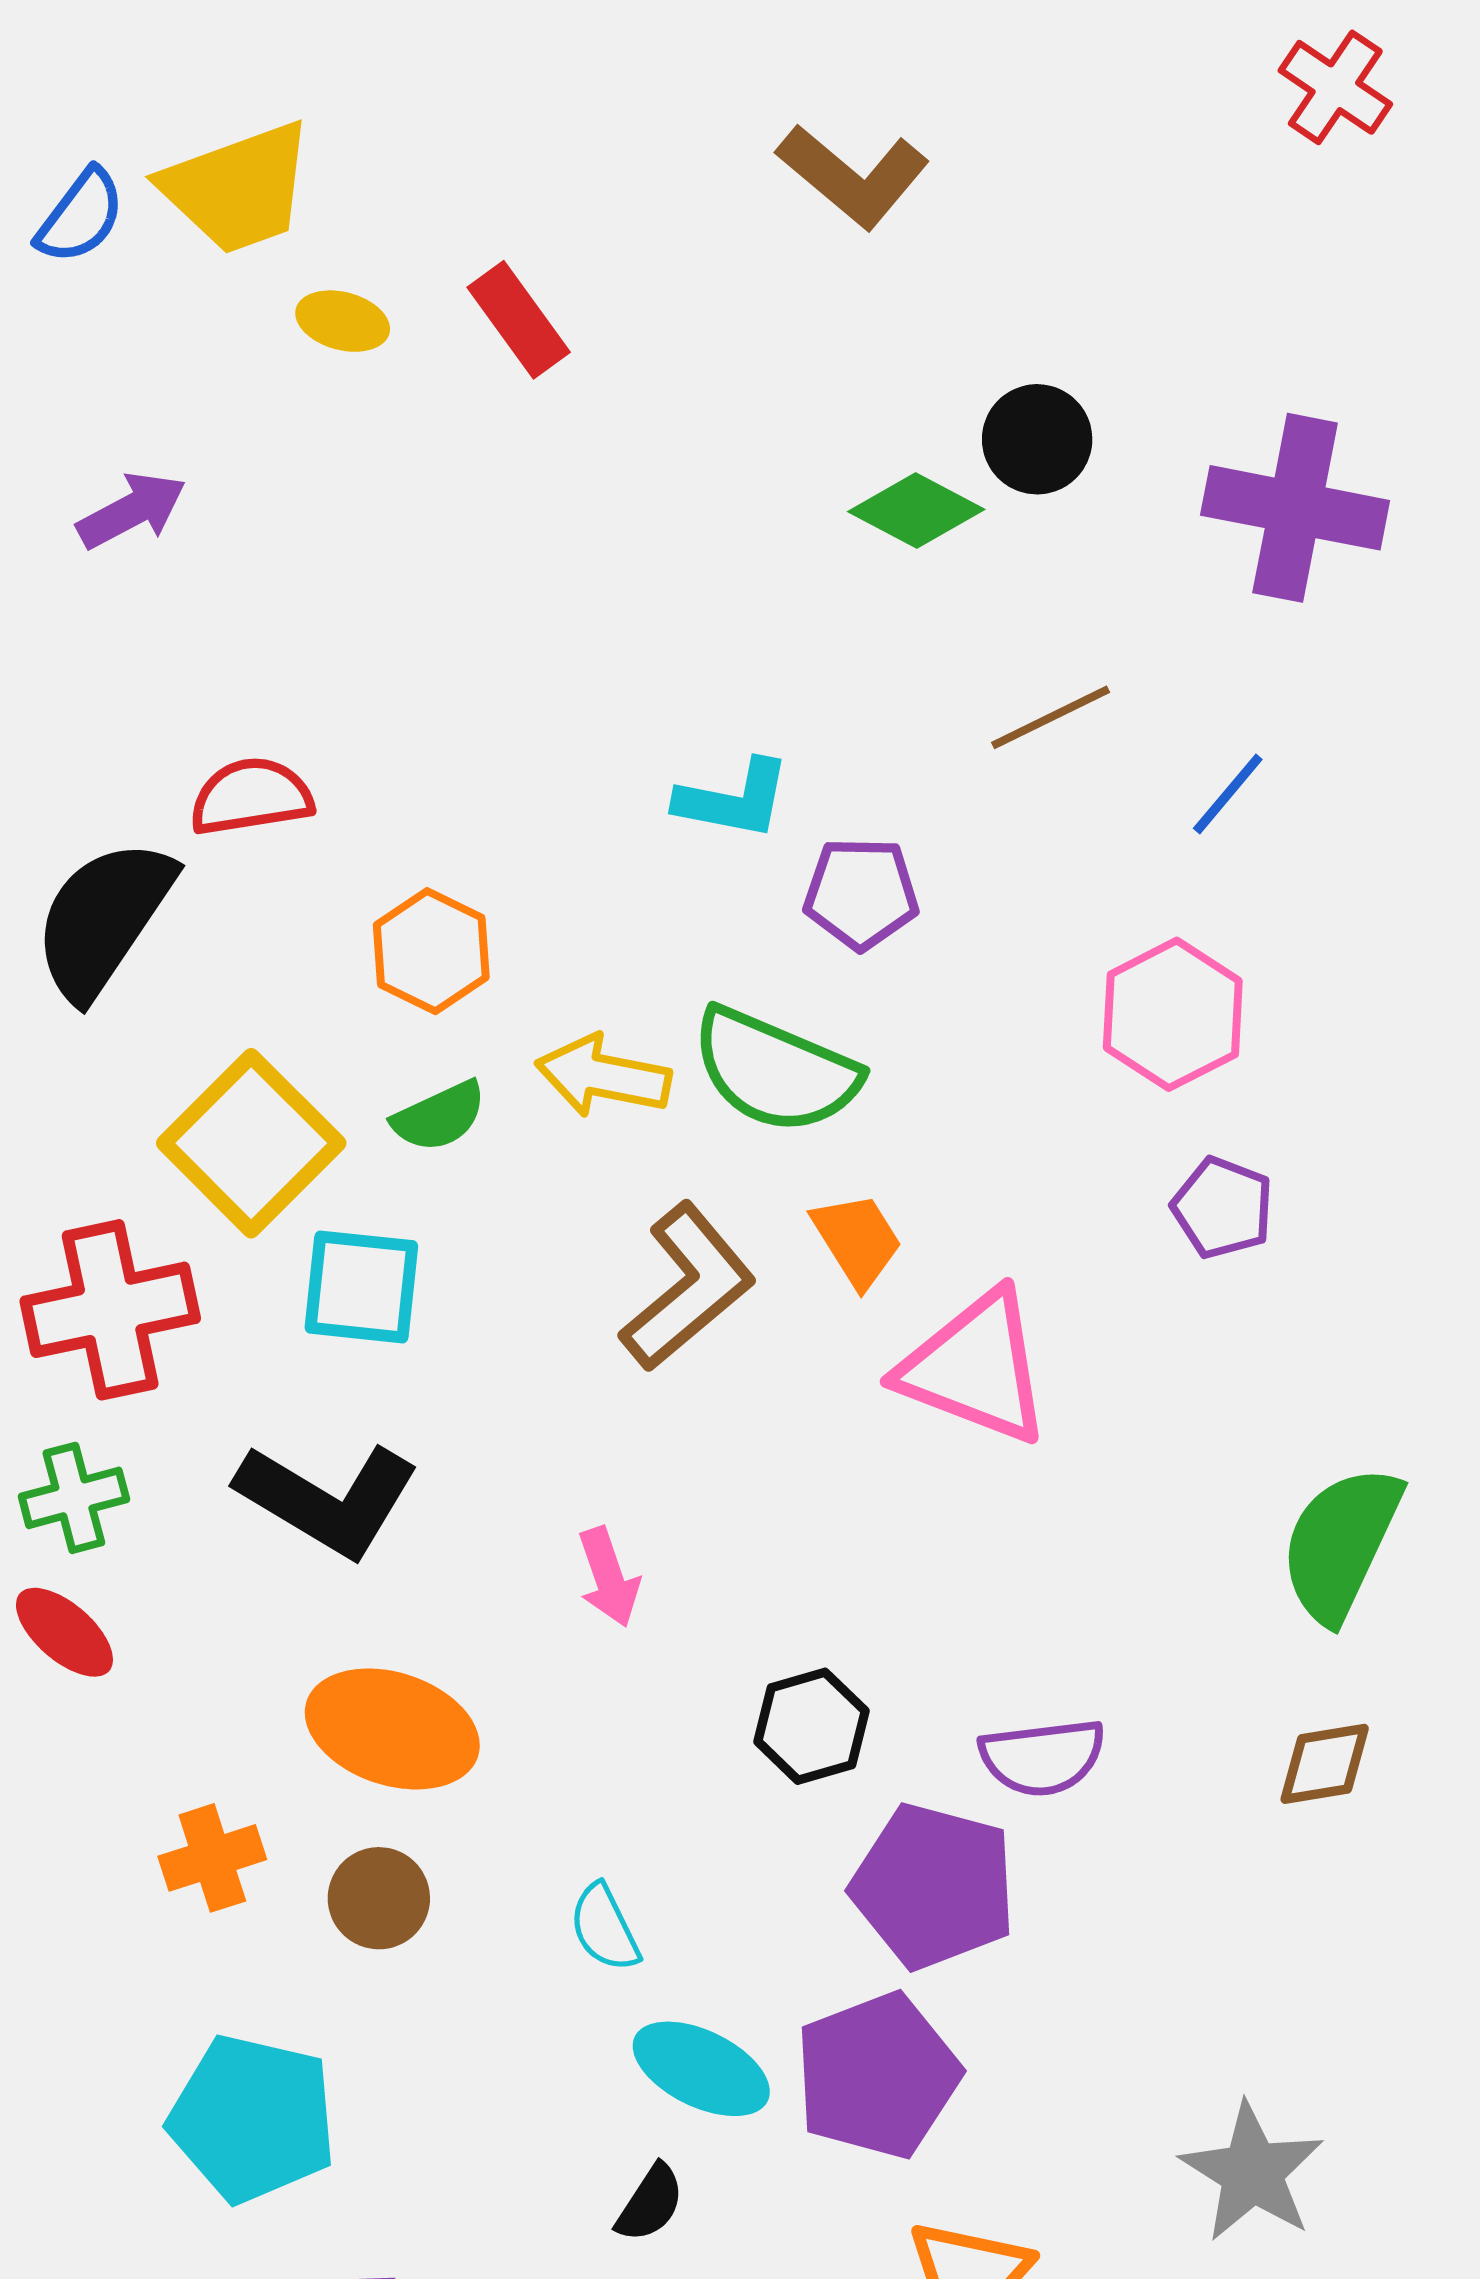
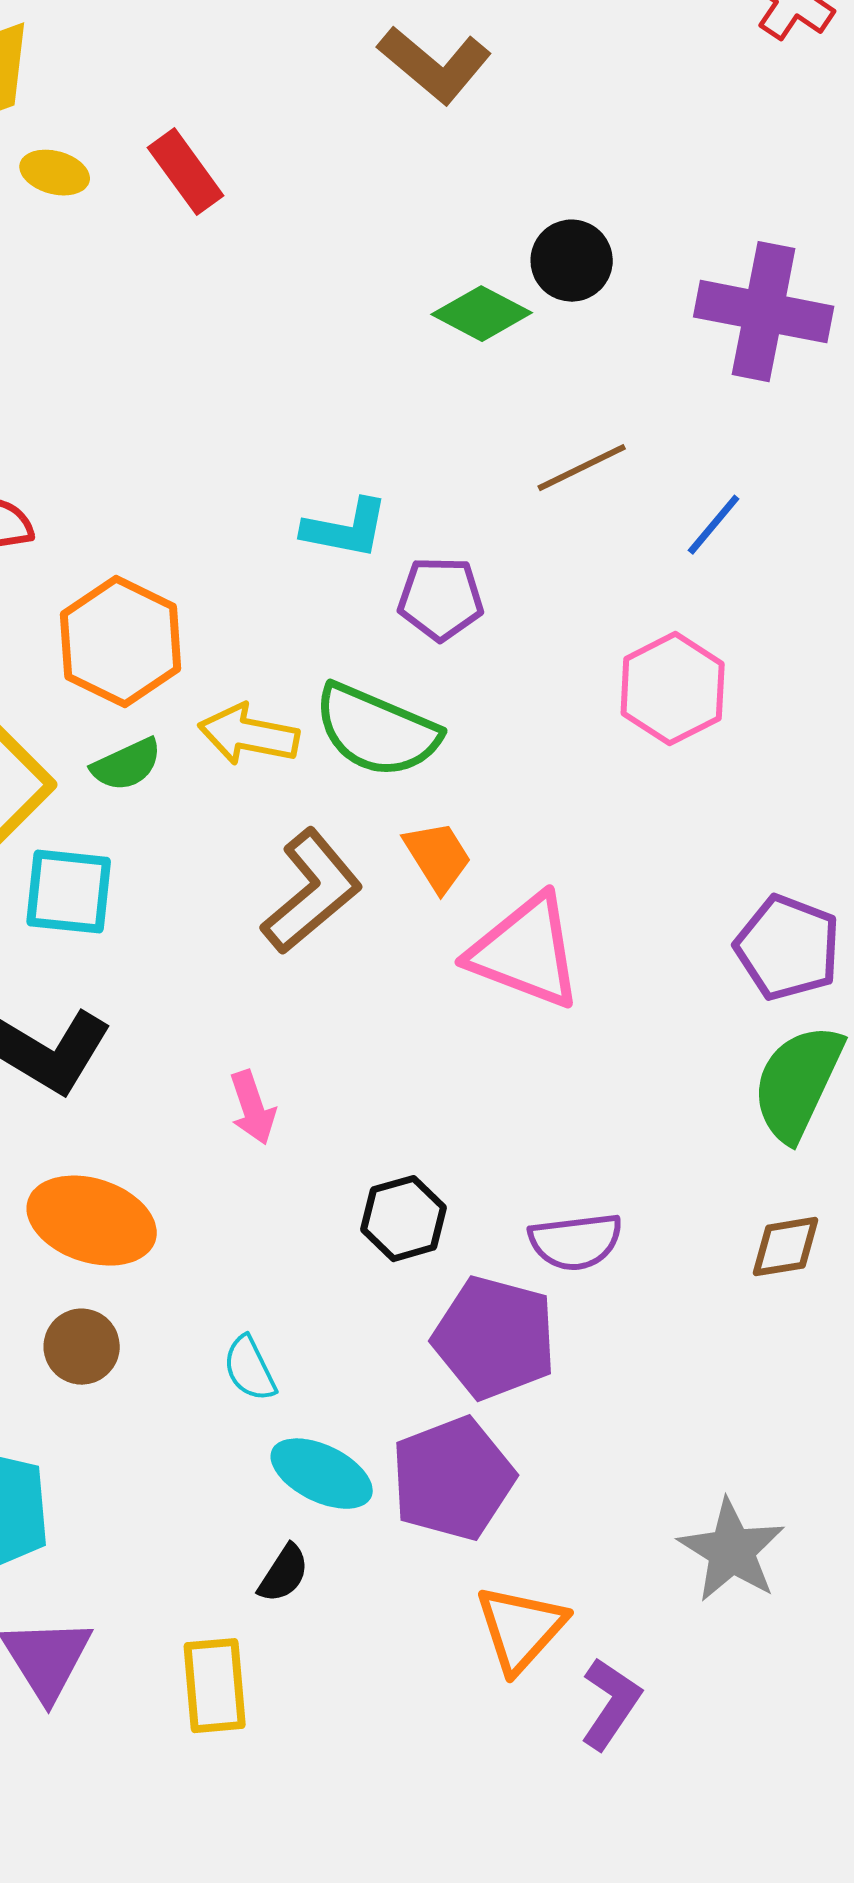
orange hexagon: (431, 951) -> (121, 642), size x1.4
purple pentagon: (1222, 1208) -> (788, 948), moved, size x1.4

